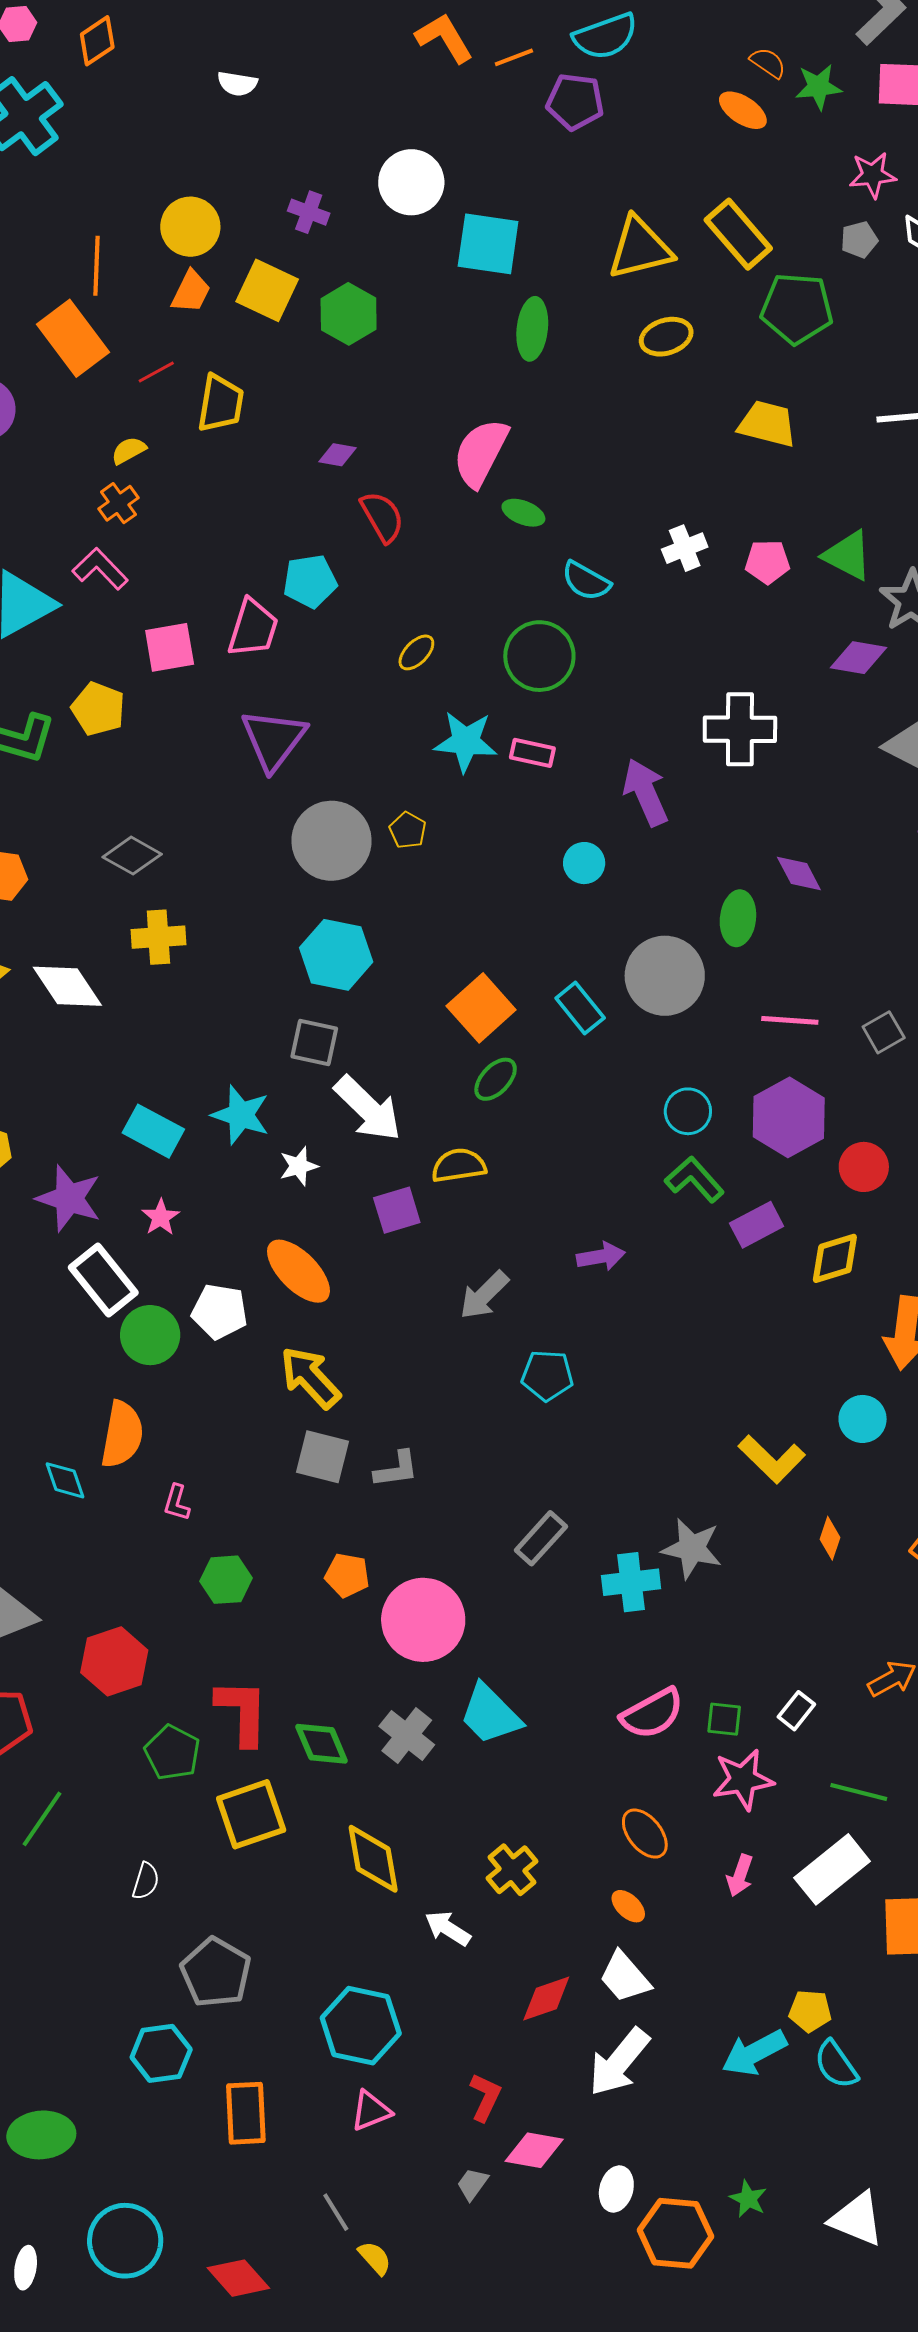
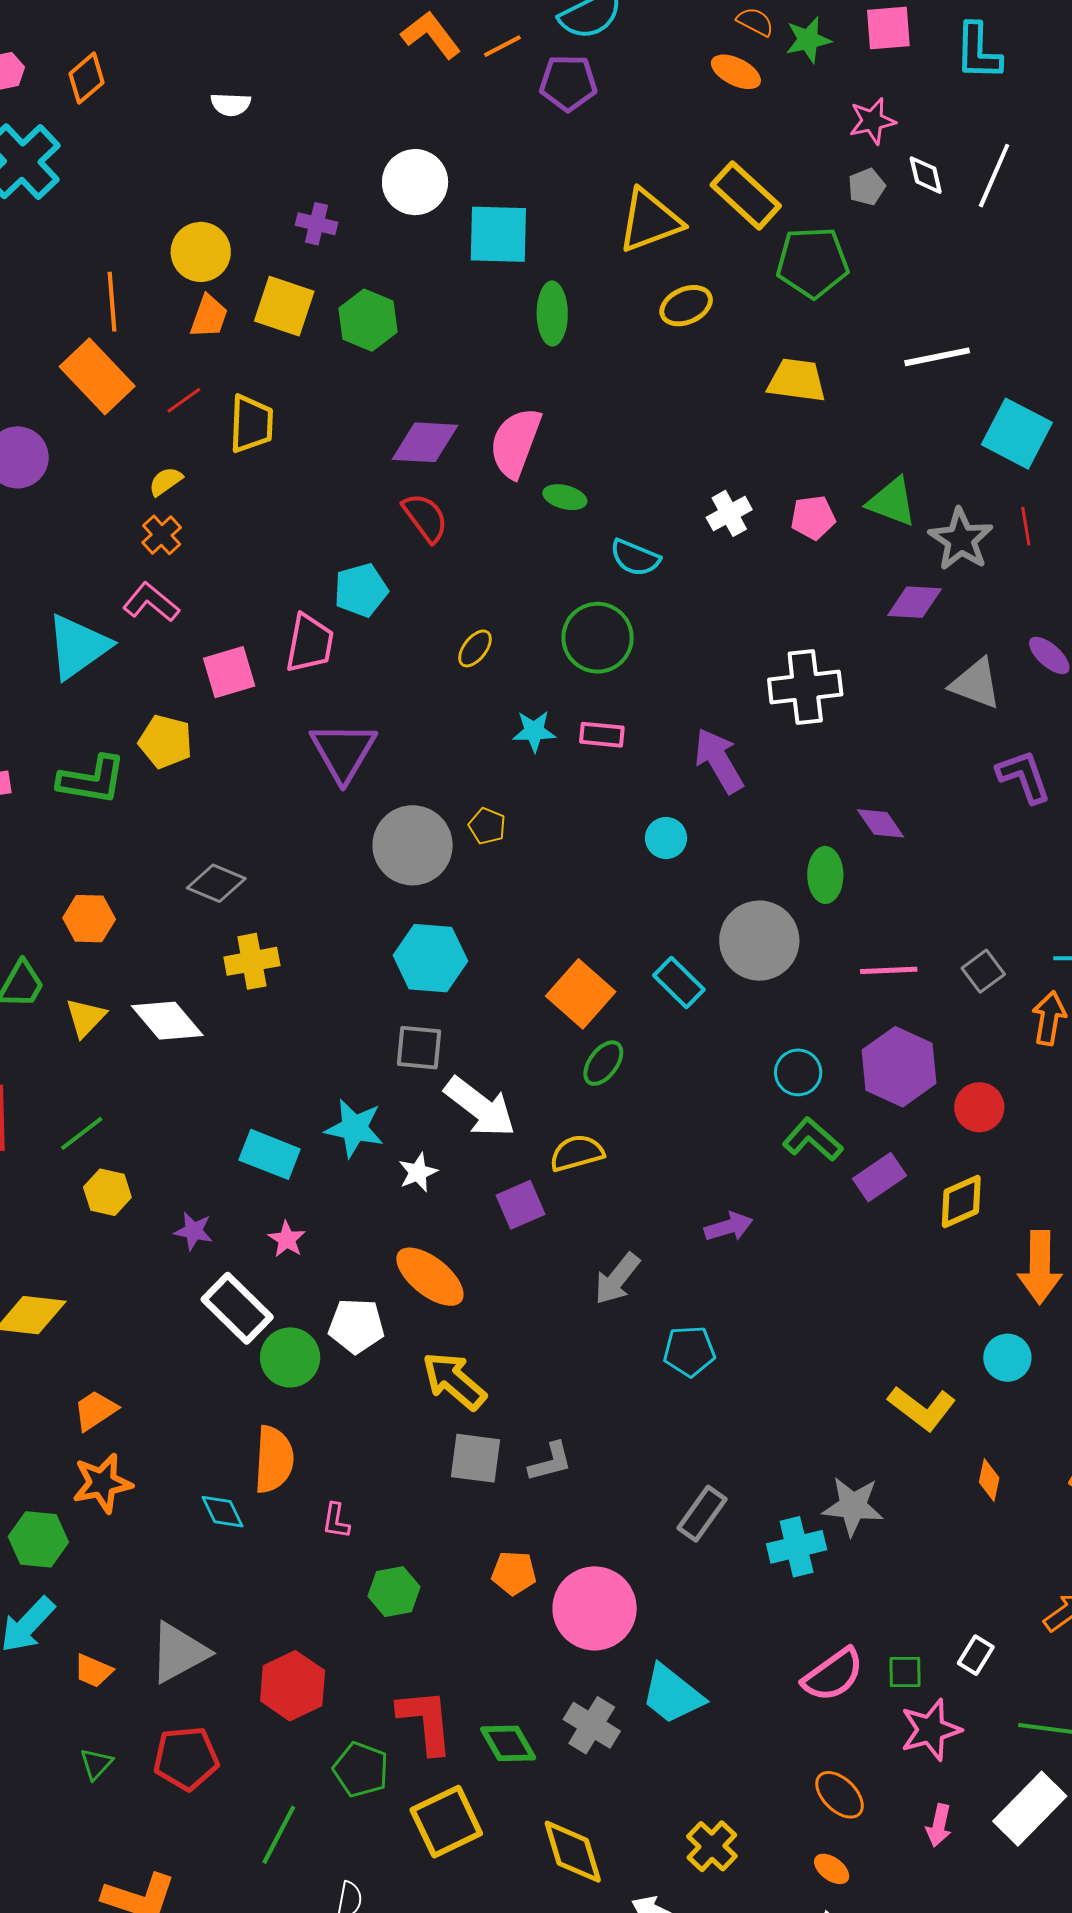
purple diamond: (338, 455) -> (425, 442), moved, size x1.8
cyan star: (466, 742) -> (534, 731), size x0.7
purple star: (69, 1198) -> (194, 1231), size x0.6
green line: (42, 1819) -> (279, 1835), moved

